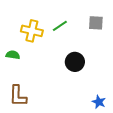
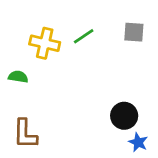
black circle: (75, 62) -> (124, 116), moved

